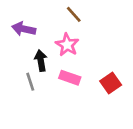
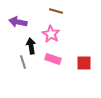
brown line: (74, 14) -> (56, 11), turned -32
red square: (111, 83) -> (84, 63), turned 35

